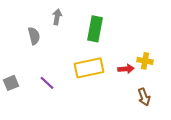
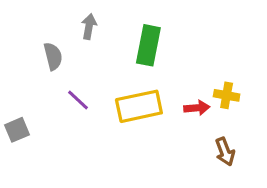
purple line: (47, 83) -> (78, 100), moved

